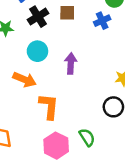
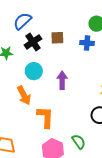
blue cross: (102, 21) -> (87, 43), turned 32
orange arrow: (24, 80) -> (24, 95), turned 42

